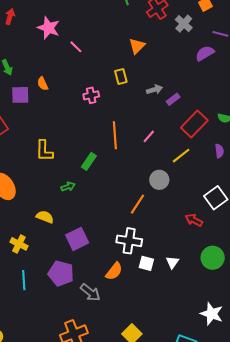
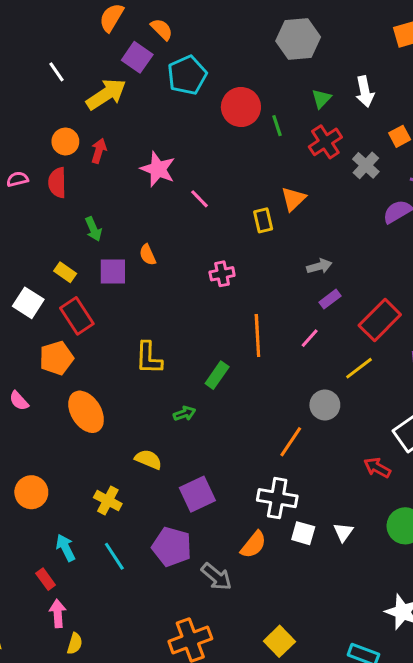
yellow rectangle: (121, 76) -> (263, 220), moved
purple rectangle: (173, 99) -> (330, 299), moved
cyan line: (24, 280) -> (114, 556), turned -30

